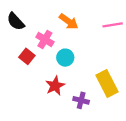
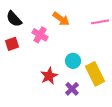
red square: (27, 56) -> (12, 44), moved, turned 32
cyan circle: (65, 58) -> (73, 61), moved
purple cross: (81, 100) -> (72, 89), turned 32

